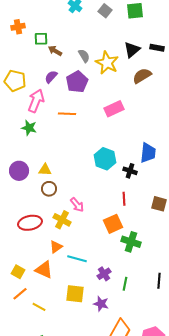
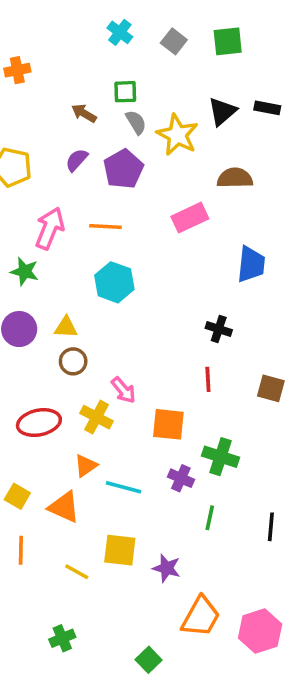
green square: (41, 39) -> (125, 92), moved
brown semicircle: (142, 76) -> (235, 178), moved, turned 30
pink arrow: (36, 101) -> (50, 228), moved
green star: (29, 128) -> (25, 271), moved
blue trapezoid: (148, 153) -> (251, 264), moved
cyan hexagon: (105, 159) -> (114, 282), moved
orange square: (113, 224) -> (168, 424), moved, turned 30
yellow square: (18, 272) -> (17, 496), moved
purple cross: (104, 274) -> (181, 478), moved, turned -32
green line: (125, 284) -> (210, 518), moved
orange line: (20, 294) -> (21, 550), turned -49
yellow line: (39, 307) -> (77, 572), moved

